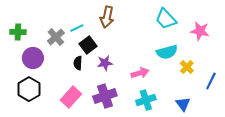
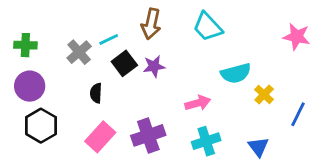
cyan trapezoid: (166, 19) -> (208, 27), moved
pink star: (200, 31) -> (297, 37), moved
purple circle: (33, 58) -> (30, 86), moved
black semicircle: (78, 63) -> (96, 93), moved
purple star: (105, 63) -> (154, 66), moved

